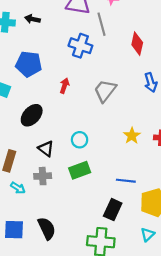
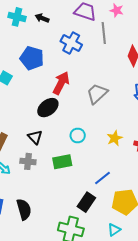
blue cross: (80, 46) -> (71, 43), moved
red arrow: (64, 86) -> (61, 83), size x1.6
black ellipse: (32, 115) -> (48, 108), moved
cyan circle: (80, 140) -> (78, 135), moved
blue line: (126, 181) -> (103, 178), turned -54

